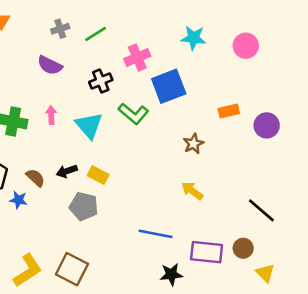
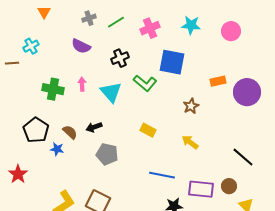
pink cross: (137, 57) -> (150, 28), moved
blue square: (169, 86) -> (172, 62), turned 32
purple circle: (267, 125) -> (247, 92), size x1.4
yellow rectangle: (98, 175) -> (148, 130), moved

